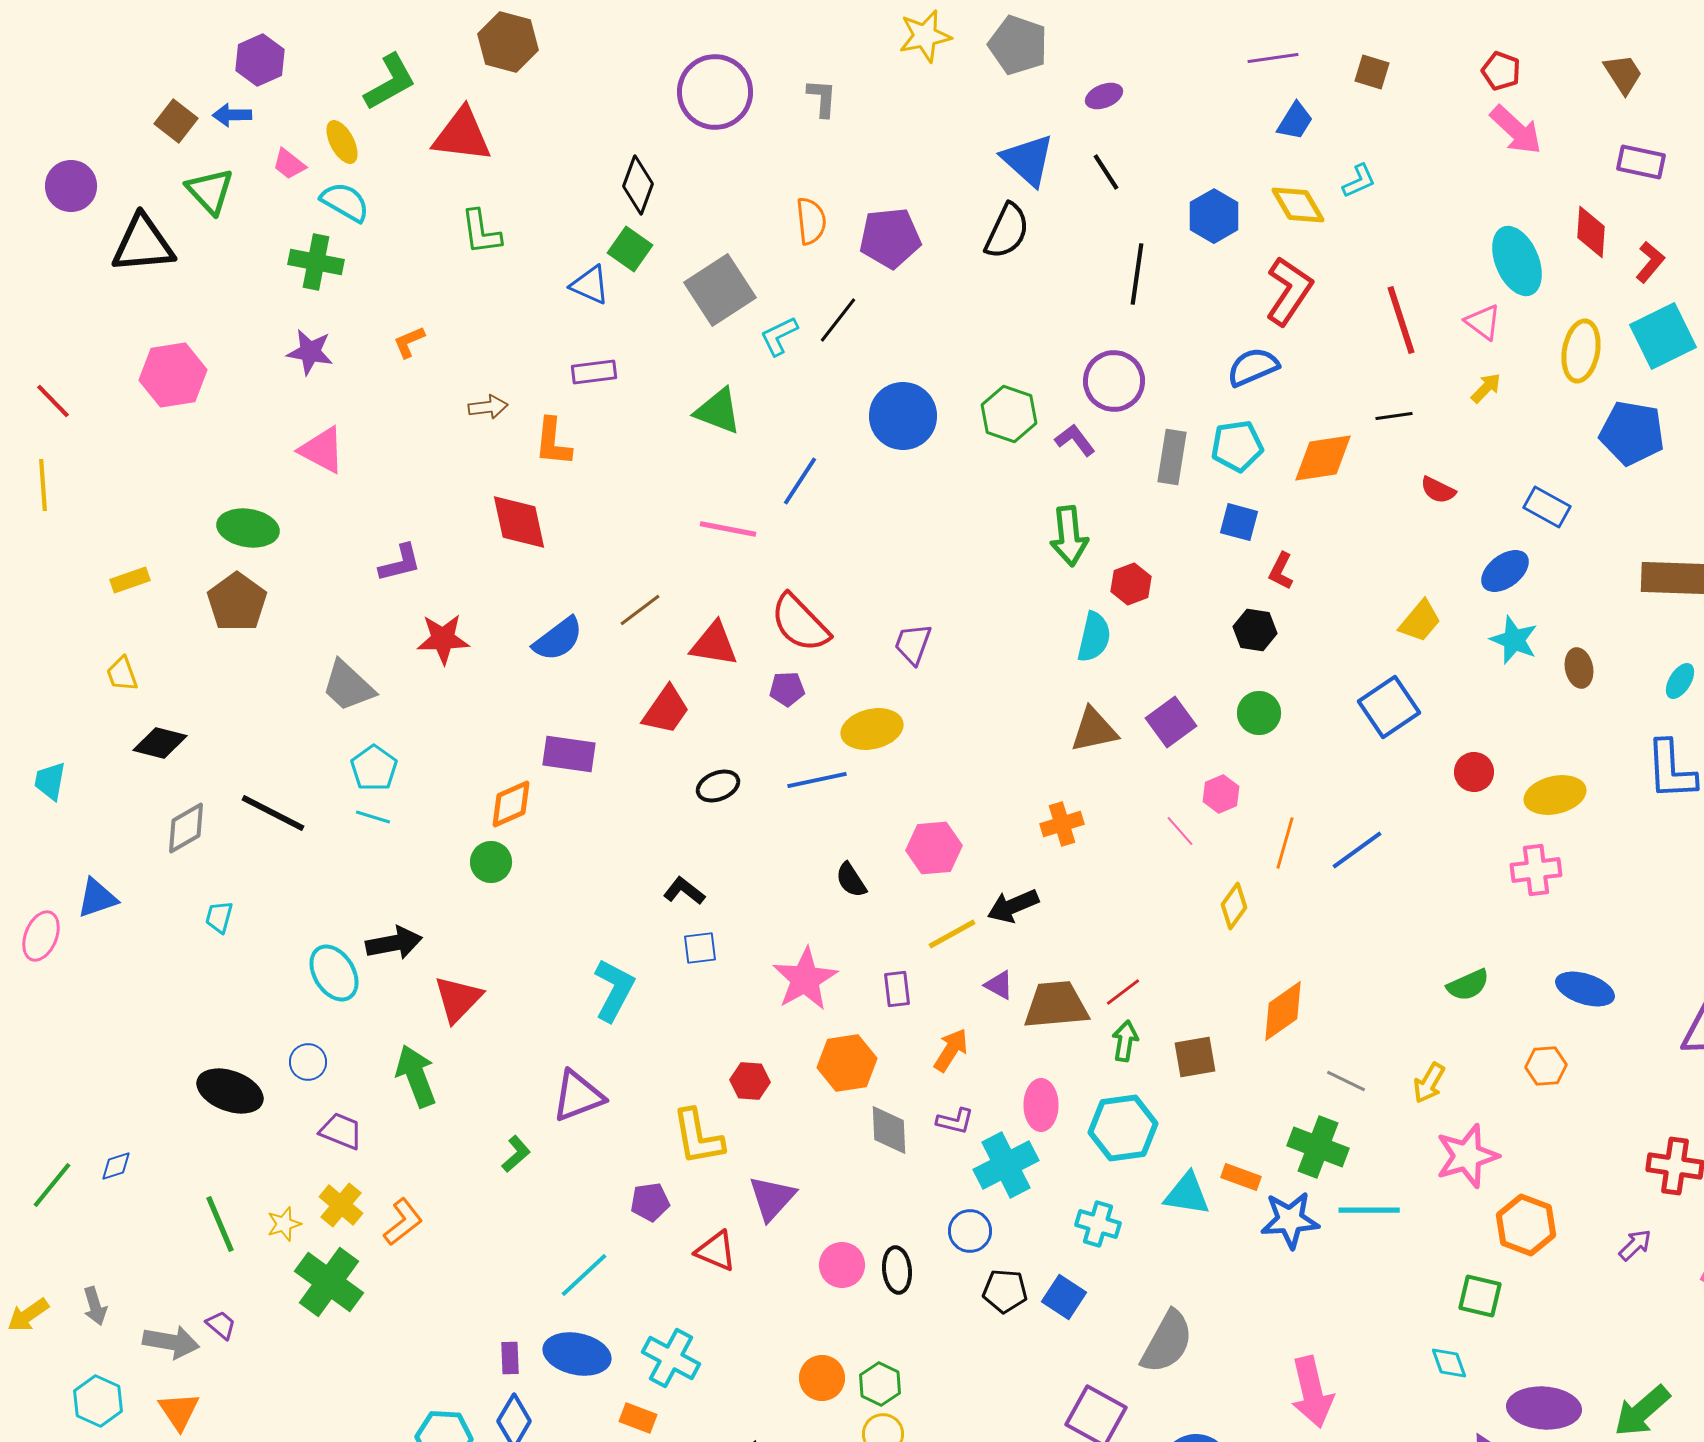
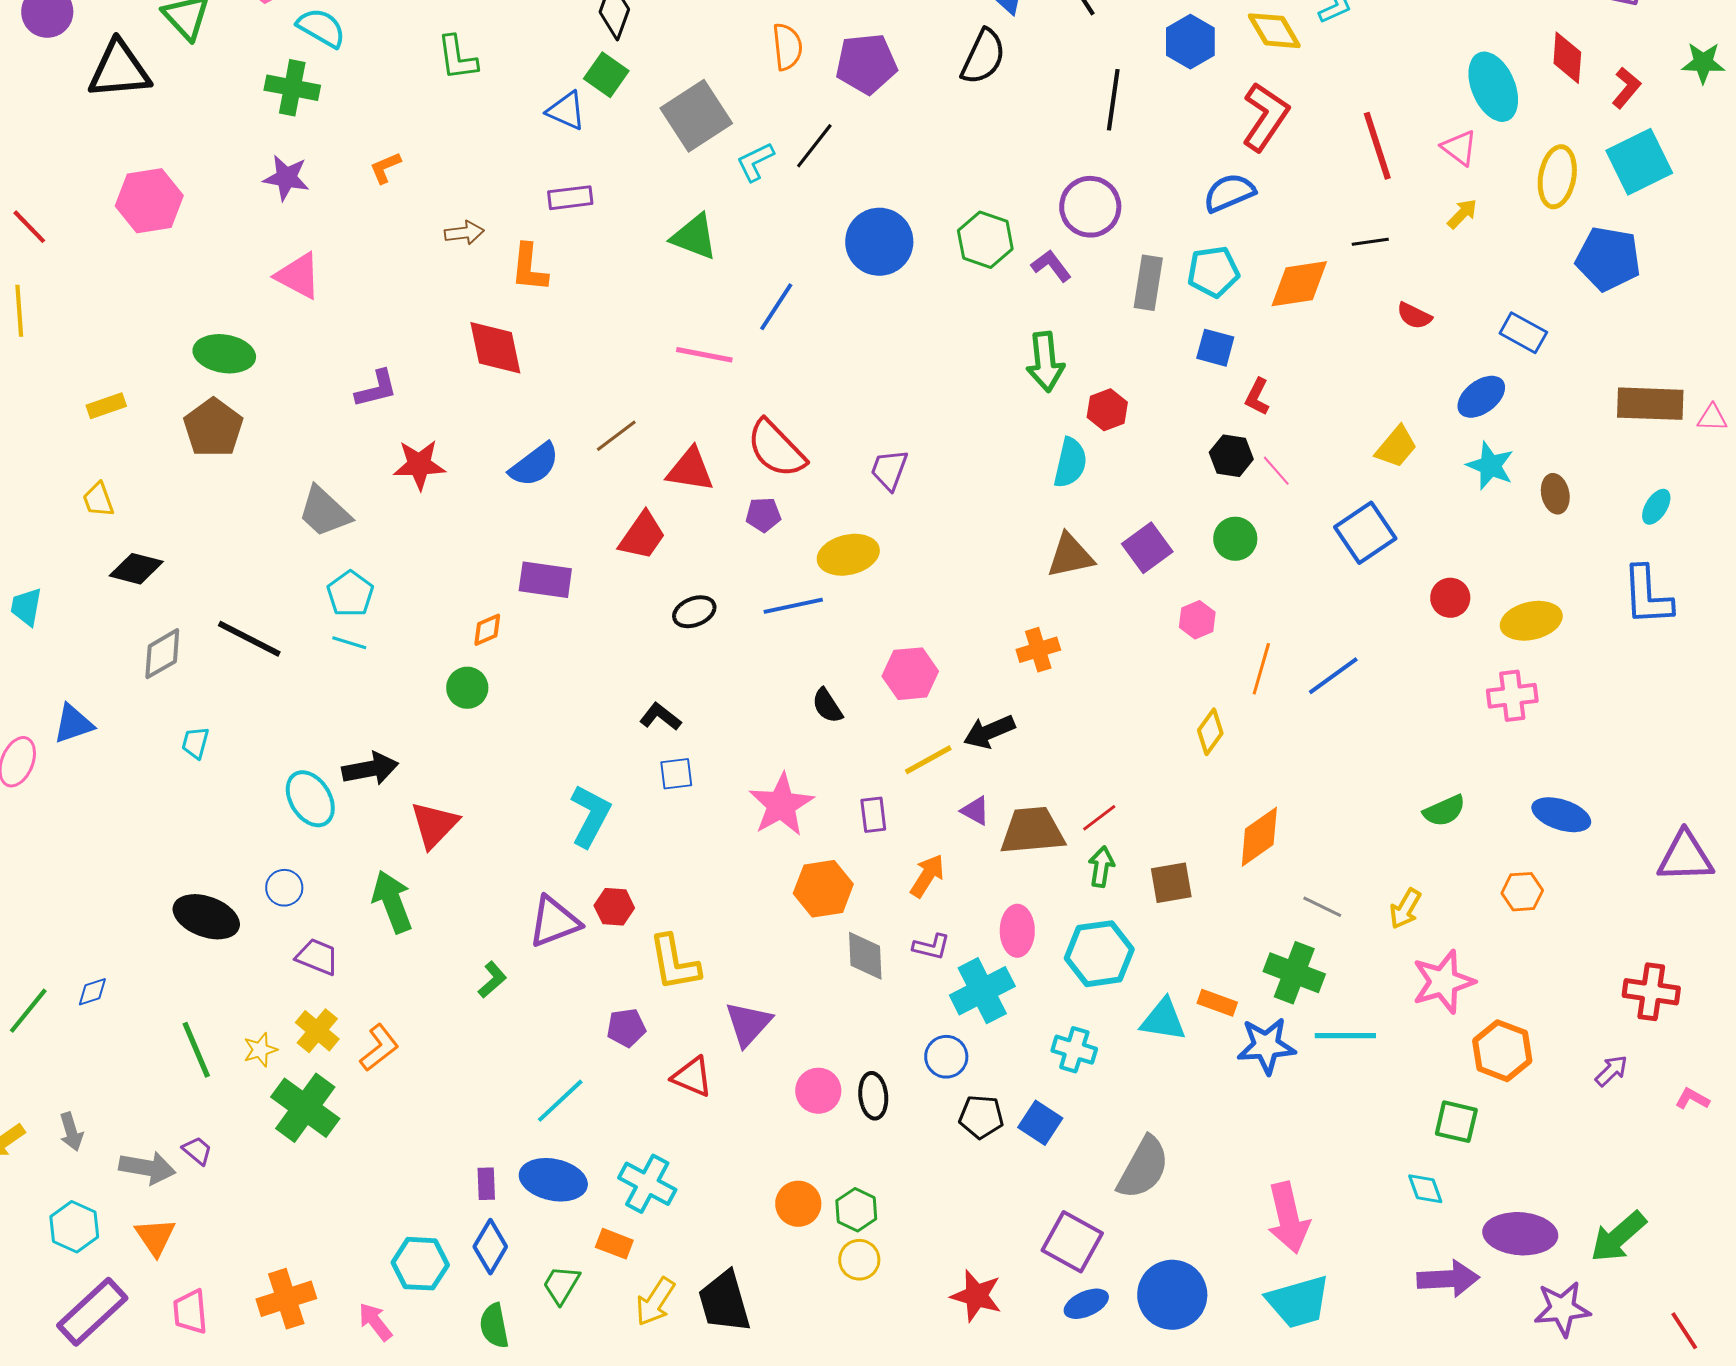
orange diamond: (511, 804) -> (487, 630), size x0.7
pink line: (1180, 831) -> (1276, 471), moved
red hexagon: (750, 1081) -> (614, 907), moved

